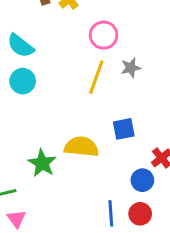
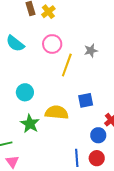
pink circle: (104, 35) -> (52, 44), moved
gray star: (131, 68) -> (91, 51), moved
cyan circle: (23, 81) -> (25, 92), moved

